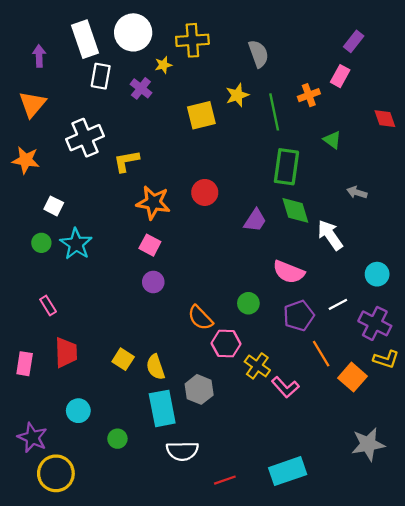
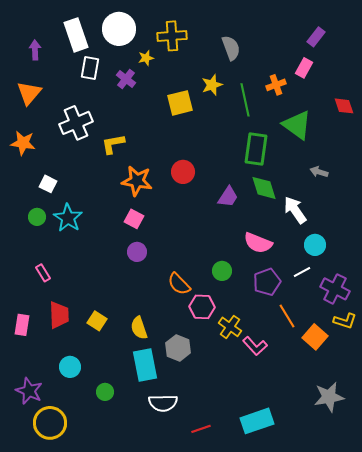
green triangle: (332, 140) -> (297, 125), size x1.8
cyan circle: (377, 274) -> (315, 245), moved
yellow square: (123, 359) -> (97, 321), moved

